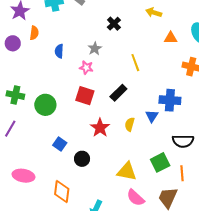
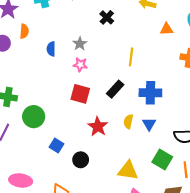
gray star: (95, 48) -> (80, 44), moved
yellow line: (135, 63) -> (131, 57), turned 30
blue cross: (170, 100) -> (150, 93), moved
green circle: (45, 105) -> (34, 117), moved
blue triangle: (152, 116) -> (149, 124), moved
green square: (160, 162) -> (162, 160), turned -30

